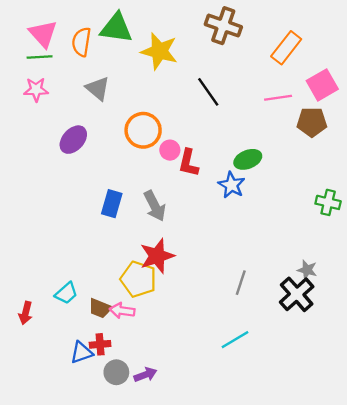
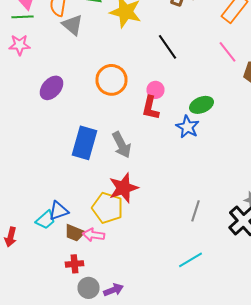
gray triangle: (98, 88) -> (72, 25), moved
pink line: (278, 98) -> (228, 52), turned 60
pink circle: (170, 150) -> (156, 90), moved
blue rectangle: (112, 204) -> (84, 143), size x1.4
blue triangle: (81, 352) -> (58, 211), moved

